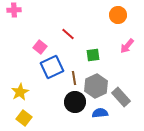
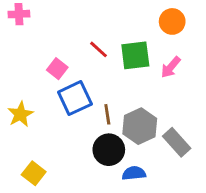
pink arrow: (127, 46) -> (171, 67), moved
green square: (93, 55) -> (135, 55), moved, size x1.5
yellow star: (20, 92) -> (20, 114), moved
blue semicircle: (100, 113) -> (134, 173), moved

